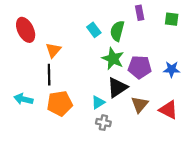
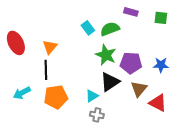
purple rectangle: (140, 13) -> (131, 12), turned -64
red ellipse: (26, 30) -> (16, 43), moved
green semicircle: (117, 31) -> (110, 29), turned 54
cyan arrow: (23, 99) -> (22, 93), turned -42
brown triangle: (140, 104) -> (139, 89), moved

